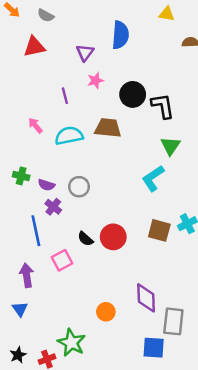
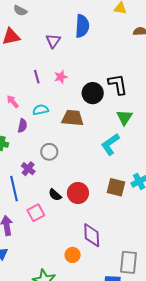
pink star: (95, 80) -> (61, 77), moved
black circle: (133, 94) -> (93, 93), moved
brown trapezoid: (108, 128) -> (72, 118), moved
cyan semicircle: (69, 136) -> (41, 110), size x0.7
purple semicircle: (46, 185) -> (22, 126), moved, turned -96
purple diamond: (146, 298) -> (92, 235), moved

